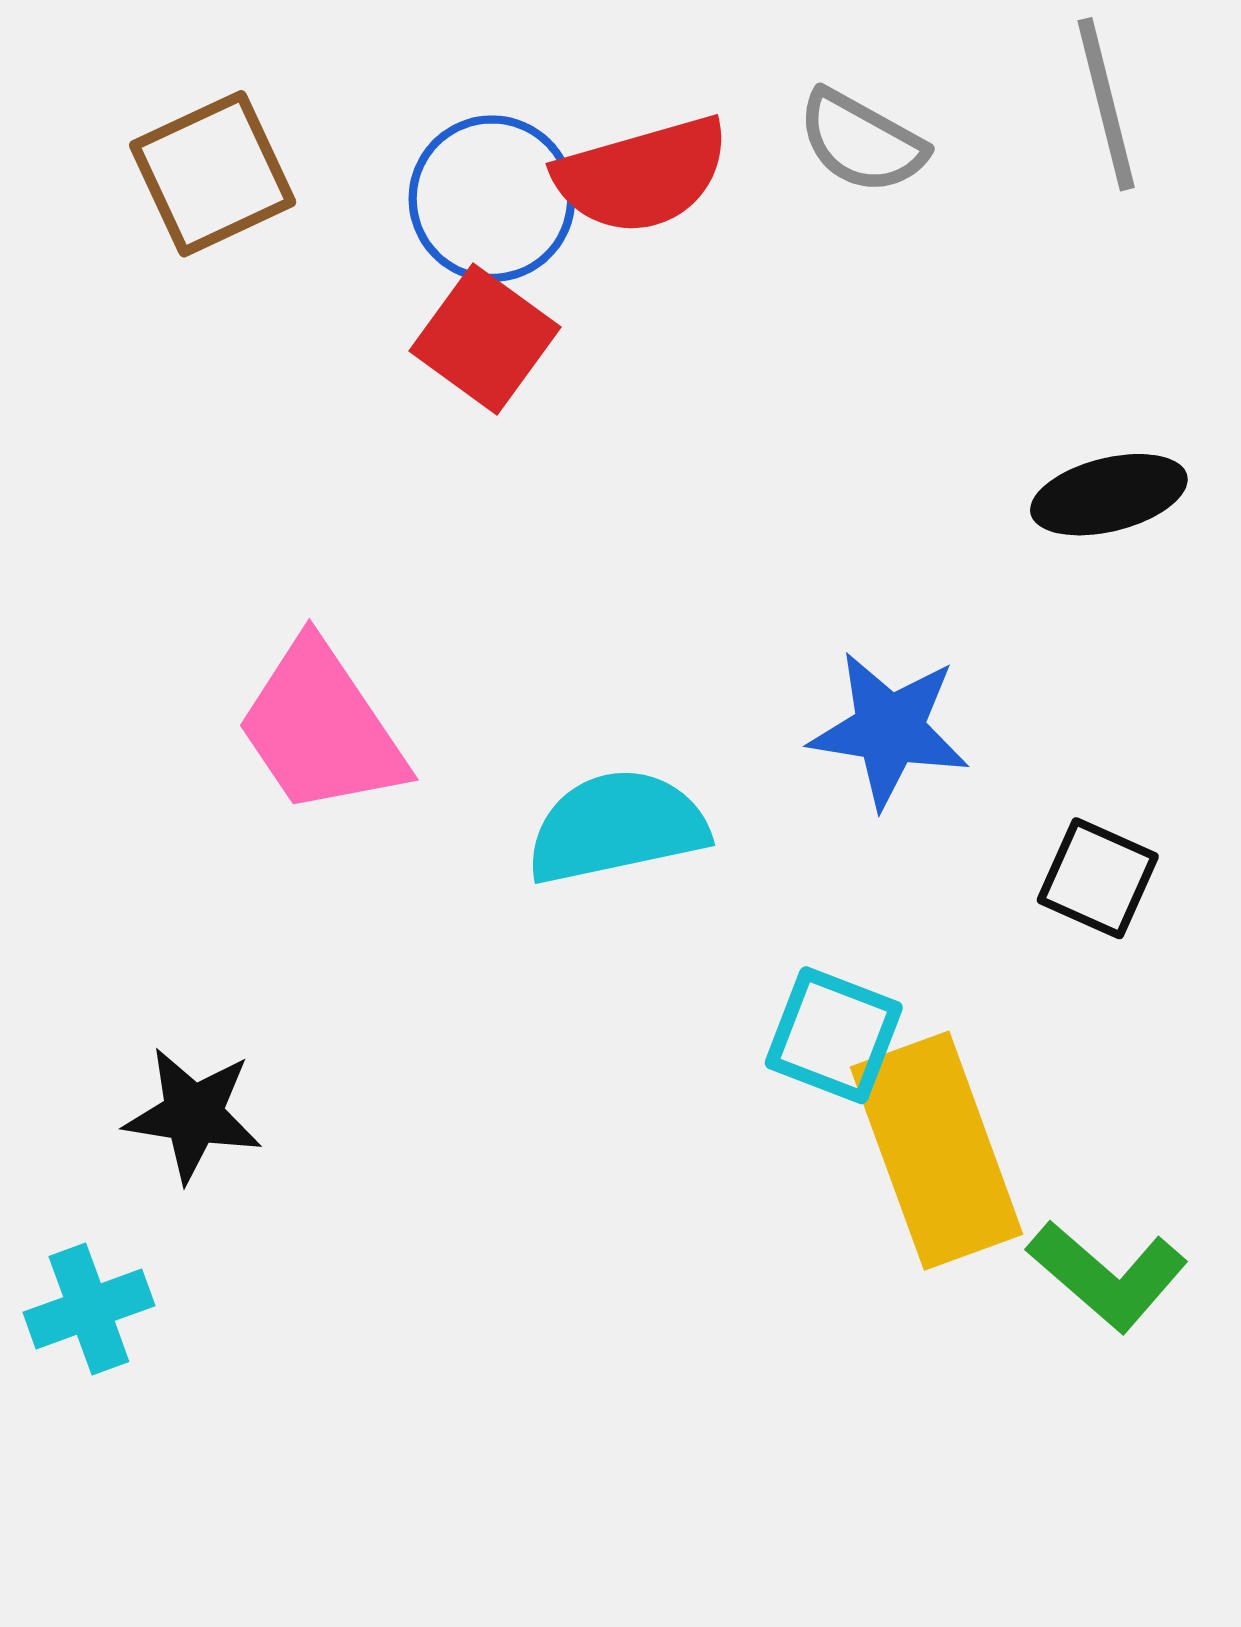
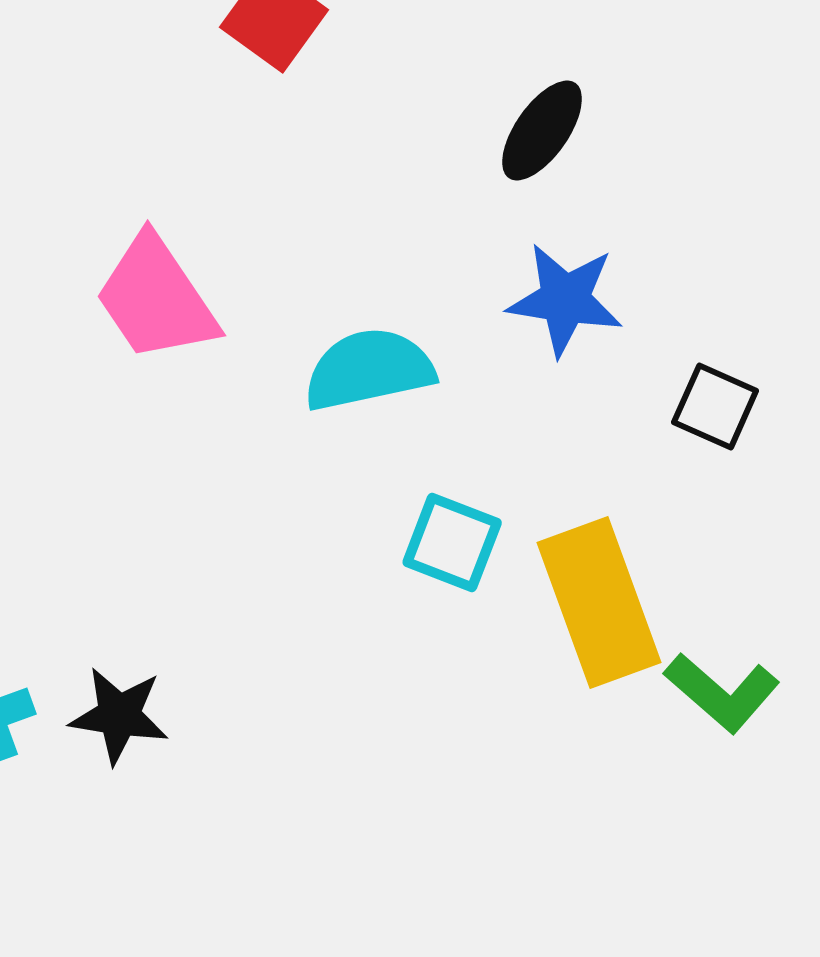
black ellipse: (1109, 495) -> (542, 130), moved, turned -41
cyan square: (834, 1035) -> (452, 542), moved
black star: (193, 1114) -> (119, 715), moved

